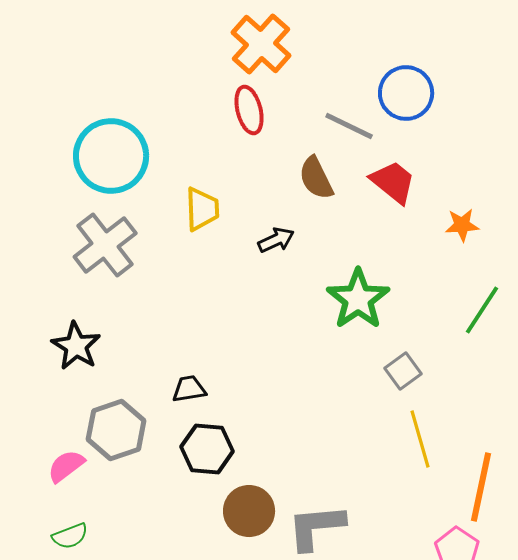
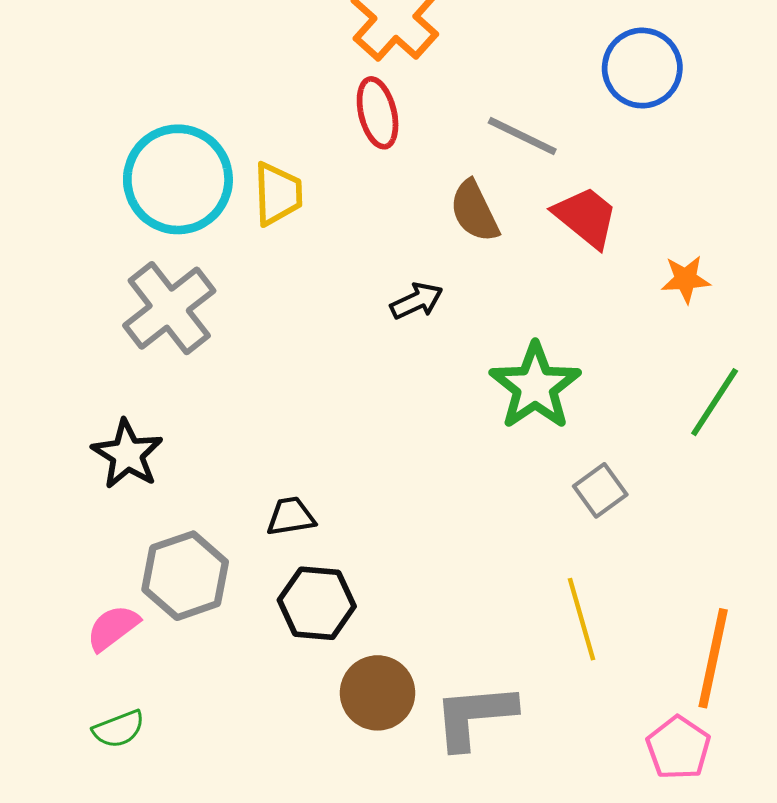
blue circle: (406, 93) -> (642, 68), moved
yellow trapezoid: (202, 209) -> (278, 194), moved
yellow line: (420, 439) -> (581, 619), moved

